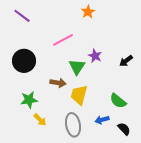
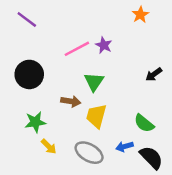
orange star: (88, 12) -> (140, 15), moved
purple star: (95, 56) -> (104, 45), moved
gray ellipse: (73, 125) -> (89, 153), turned -50
black semicircle: (124, 129) -> (151, 157), size x1.5

